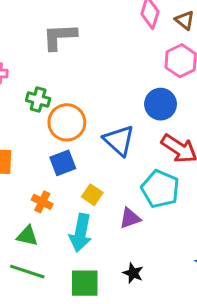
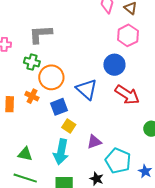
gray L-shape: (60, 37) -> (40, 34), moved
blue square: (63, 163) -> (59, 107), moved
cyan pentagon: (160, 189) -> (118, 161), moved
orange cross: (42, 202) -> (32, 96), moved

